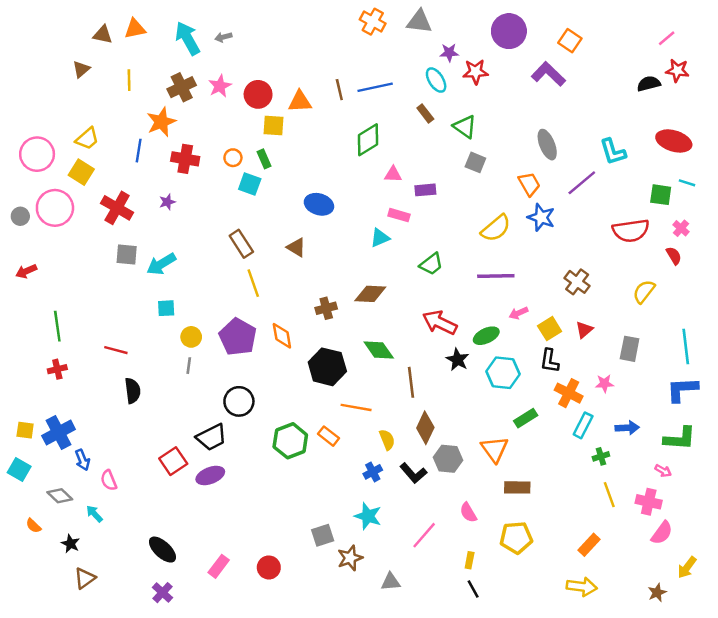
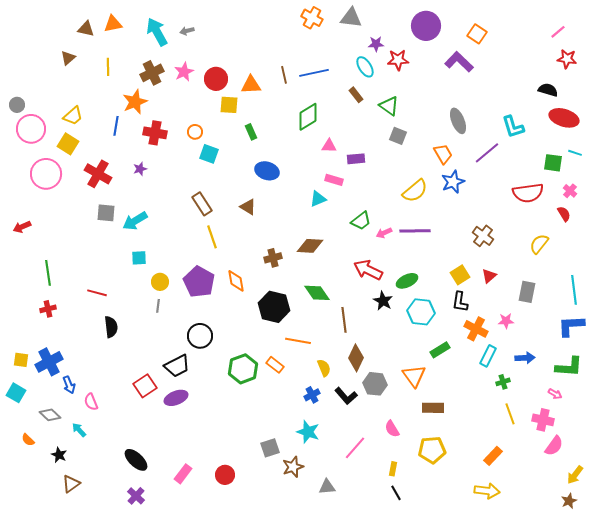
black semicircle: (649, 84) -> (548, 90), moved, turned 30
green rectangle: (264, 159) -> (251, 132), moved
gray circle: (20, 216) -> (17, 105), moved
blue star: (541, 217) -> (453, 182), turned 30
pink arrow: (518, 313) -> (384, 233), moved
brown star: (657, 593) -> (569, 501), moved

